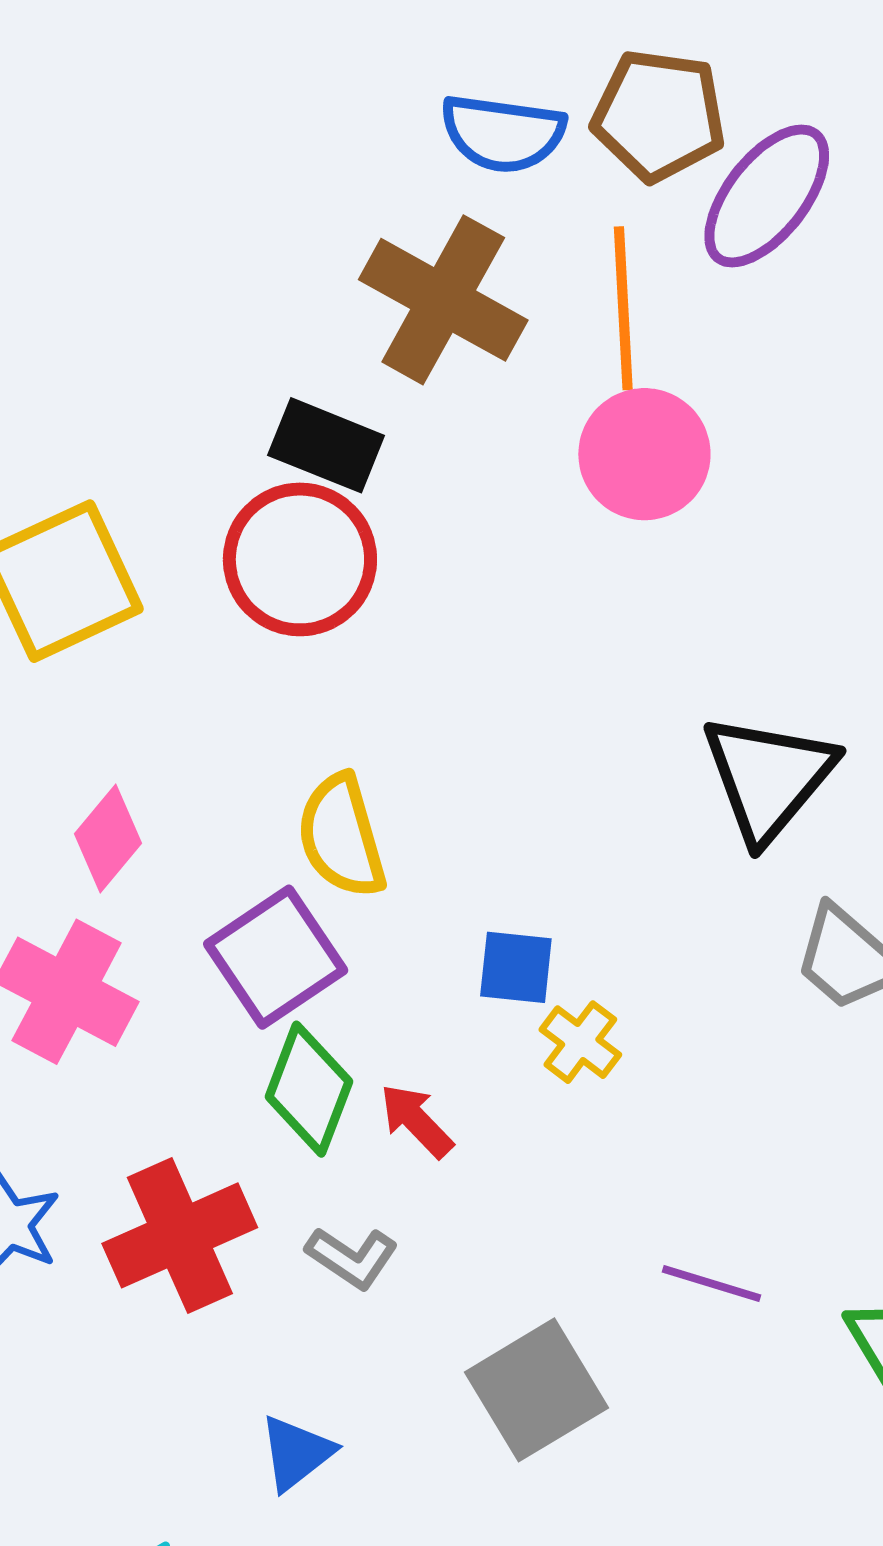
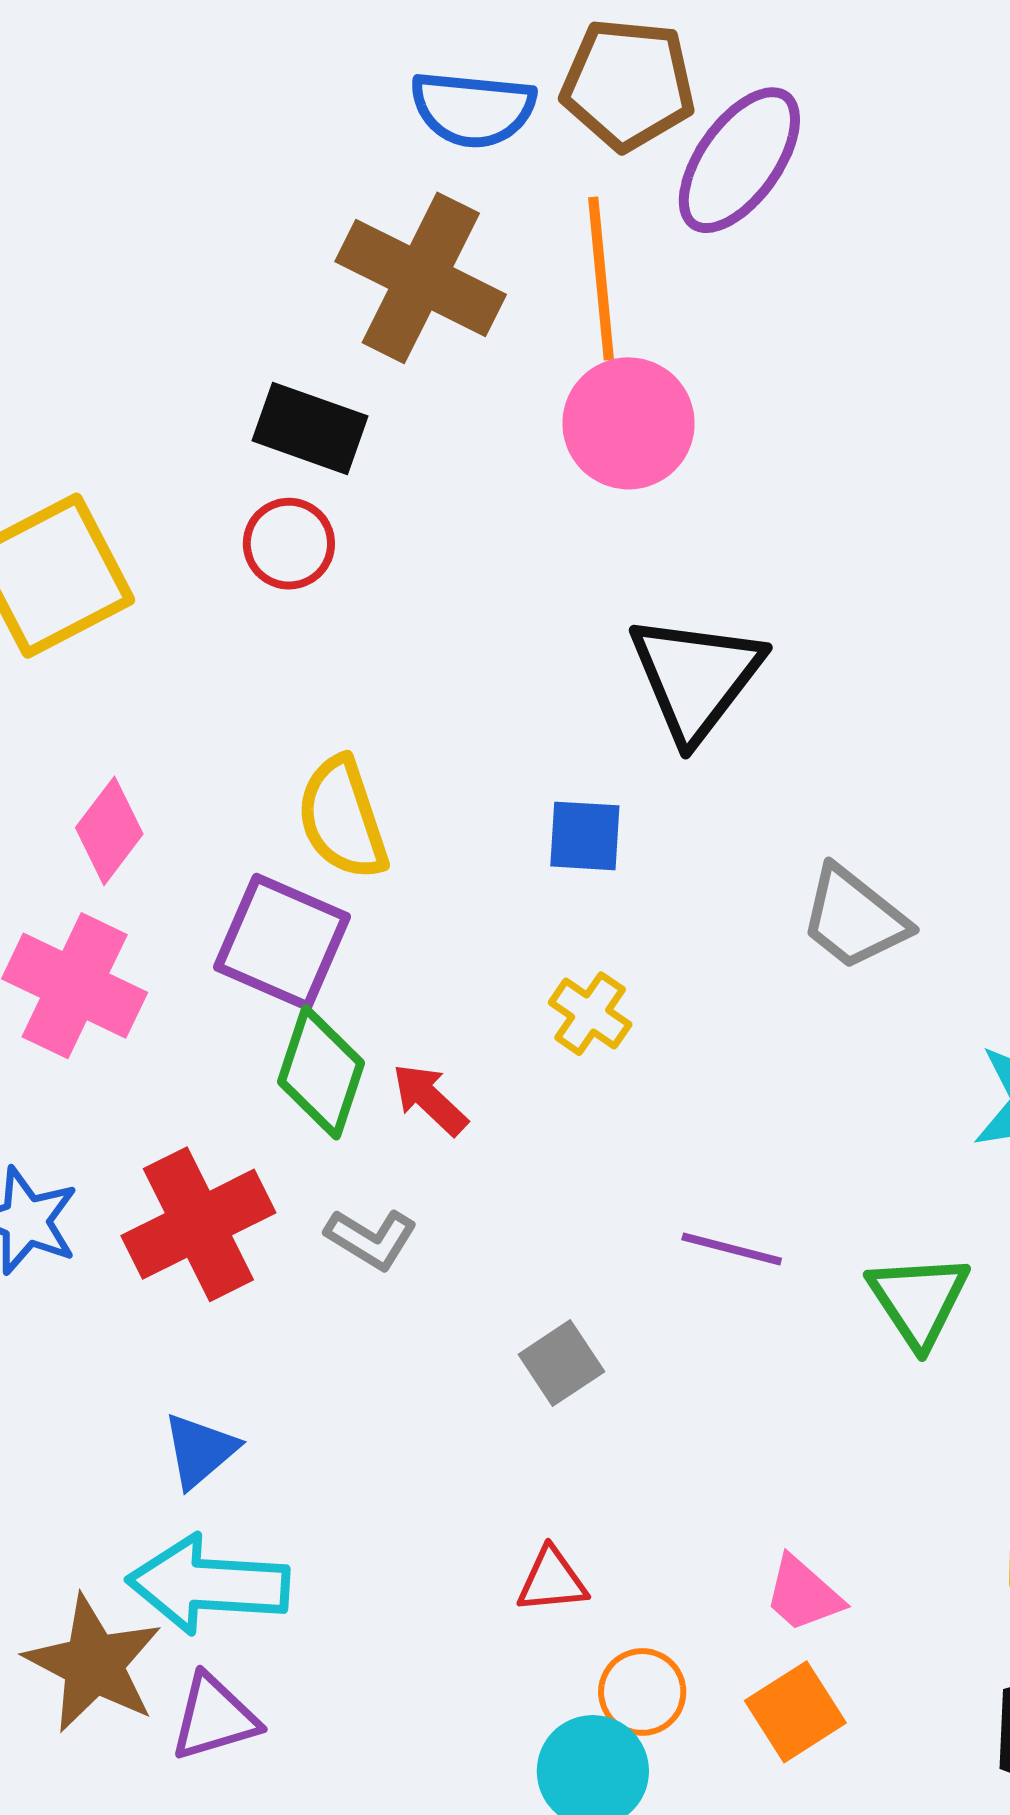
red circle: (300, 559) -> (289, 544), size x0.6
black triangle: (768, 777) -> (696, 677), moved
purple square: (276, 957) -> (282, 942), turned -30
blue square: (516, 967) -> (585, 836), moved
gray square: (536, 1390) -> (561, 1363), size x0.6
blue triangle: (296, 1453) -> (200, 1450), moved

